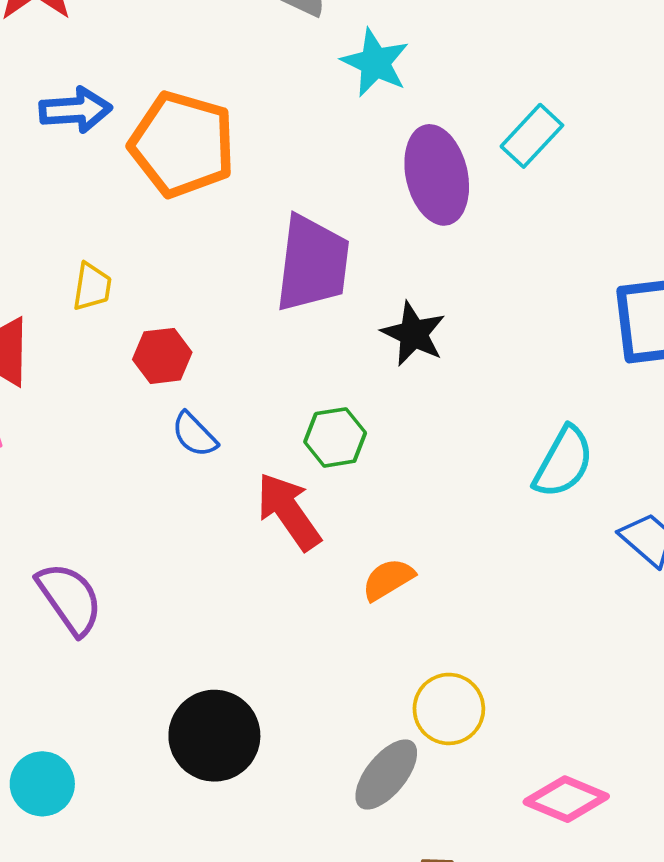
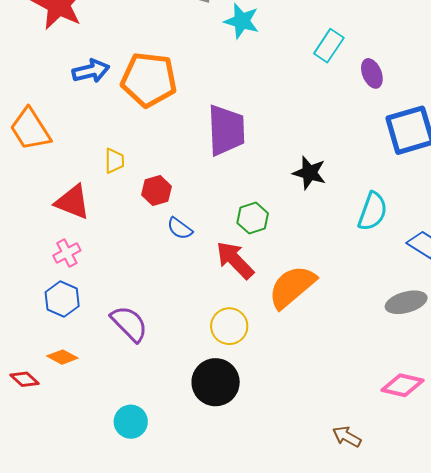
purple ellipse: (437, 175) -> (372, 73), moved, size x0.6
black star: (413, 334) -> (309, 173), moved
orange semicircle: (388, 579) -> (292, 287), size x1.8
yellow circle: (449, 709) -> (229, 326), moved
gray ellipse: (386, 774) -> (406, 302), moved, turned 45

